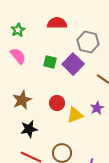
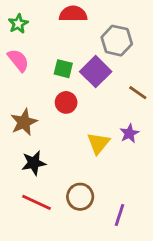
red circle: (57, 103) -> (66, 102), moved
yellow triangle: (75, 115) -> (98, 143), turned -30

